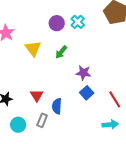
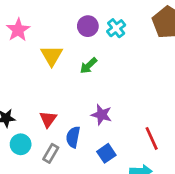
purple star: (83, 73) -> (102, 115), moved
blue square: (87, 93) -> (106, 153), moved
cyan circle: (18, 125) -> (21, 144), moved

